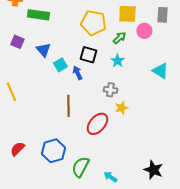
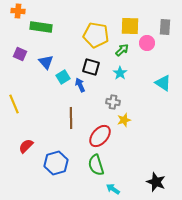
red semicircle: (17, 149) -> (26, 146), moved
green semicircle: (80, 167) -> (96, 165), moved, turned -45

